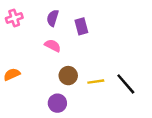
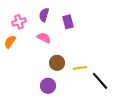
pink cross: (14, 18) -> (19, 22), moved
orange semicircle: (12, 74) -> (10, 42), moved, turned -32
black line: (126, 84) -> (100, 81), moved

